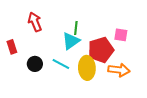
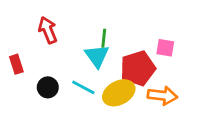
cyan triangle: (71, 41) -> (97, 56), turned -30
yellow ellipse: (87, 68) -> (119, 93), turned 65

